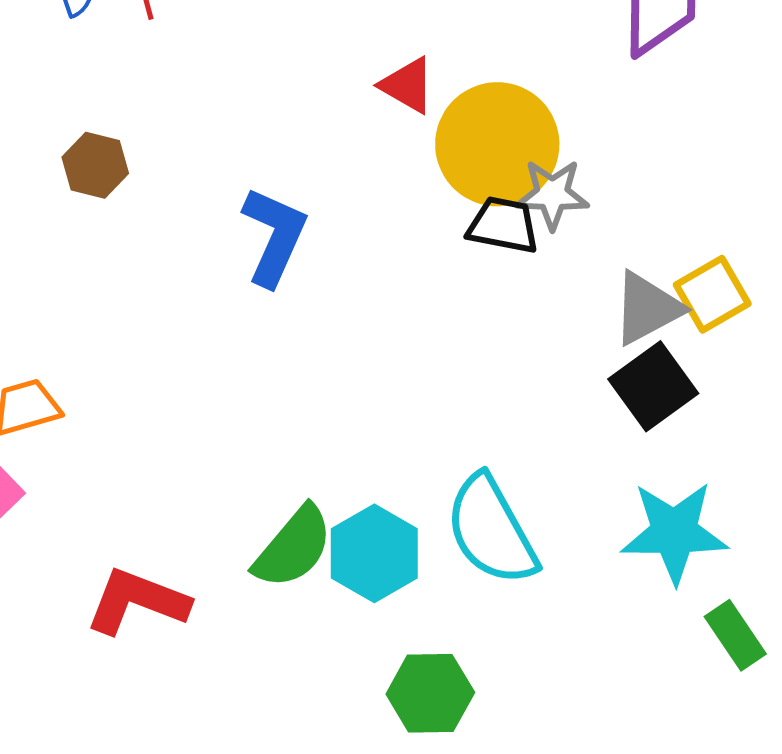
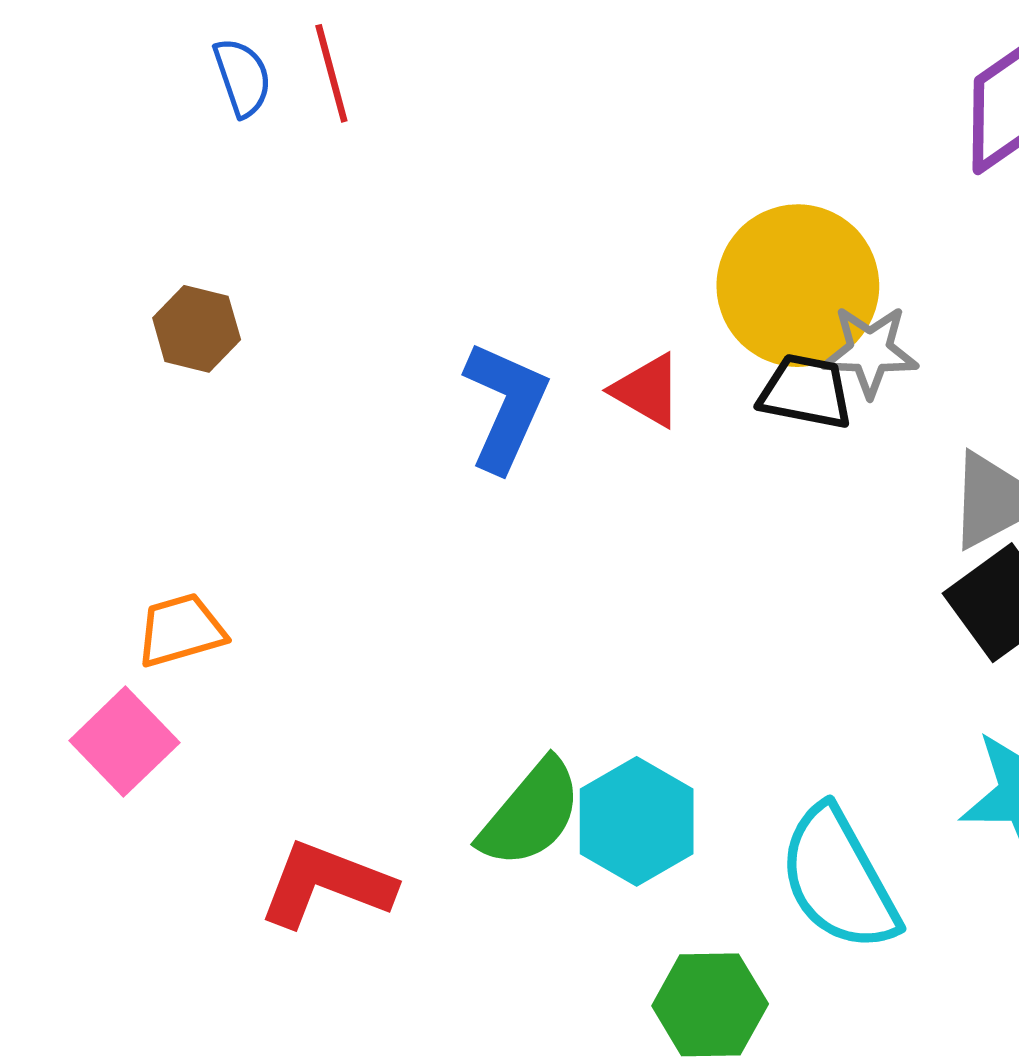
red triangle: (407, 85) -> (647, 390), moved
brown hexagon: (95, 165) -> (197, 329), moved
cyan semicircle: (491, 530) -> (838, 879), moved

